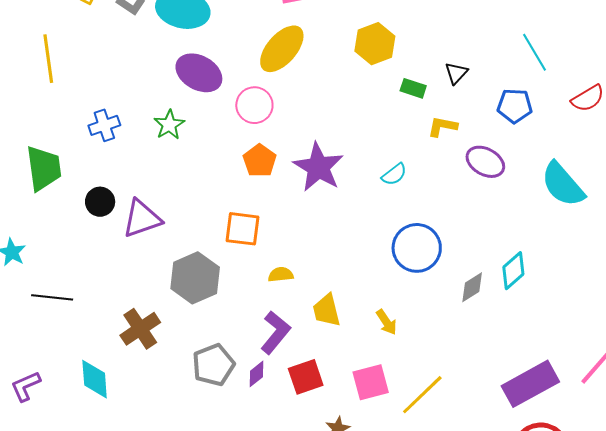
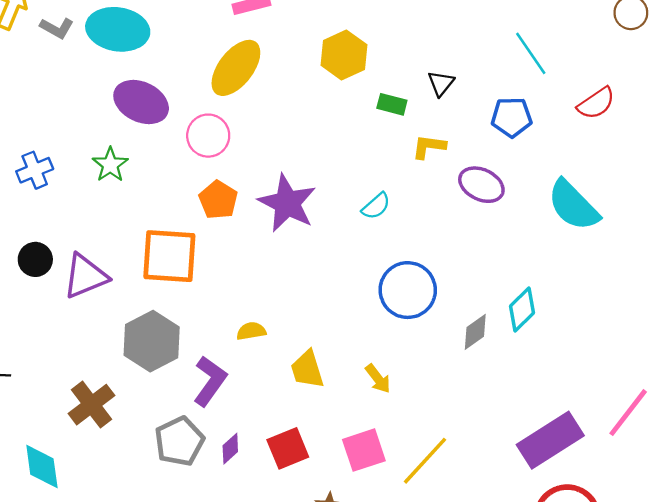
orange square: (243, 229) -> (169, 256), moved, size x1.4
purple L-shape: (275, 332) -> (210, 381), moved

